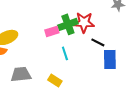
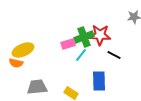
cyan line: (65, 53) -> (81, 55), moved, turned 56
blue rectangle: (110, 59) -> (99, 81), moved

